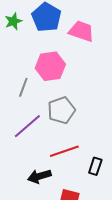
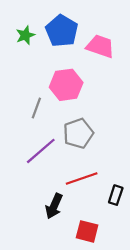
black arrow: (39, 176) -> (54, 206), turned -50

